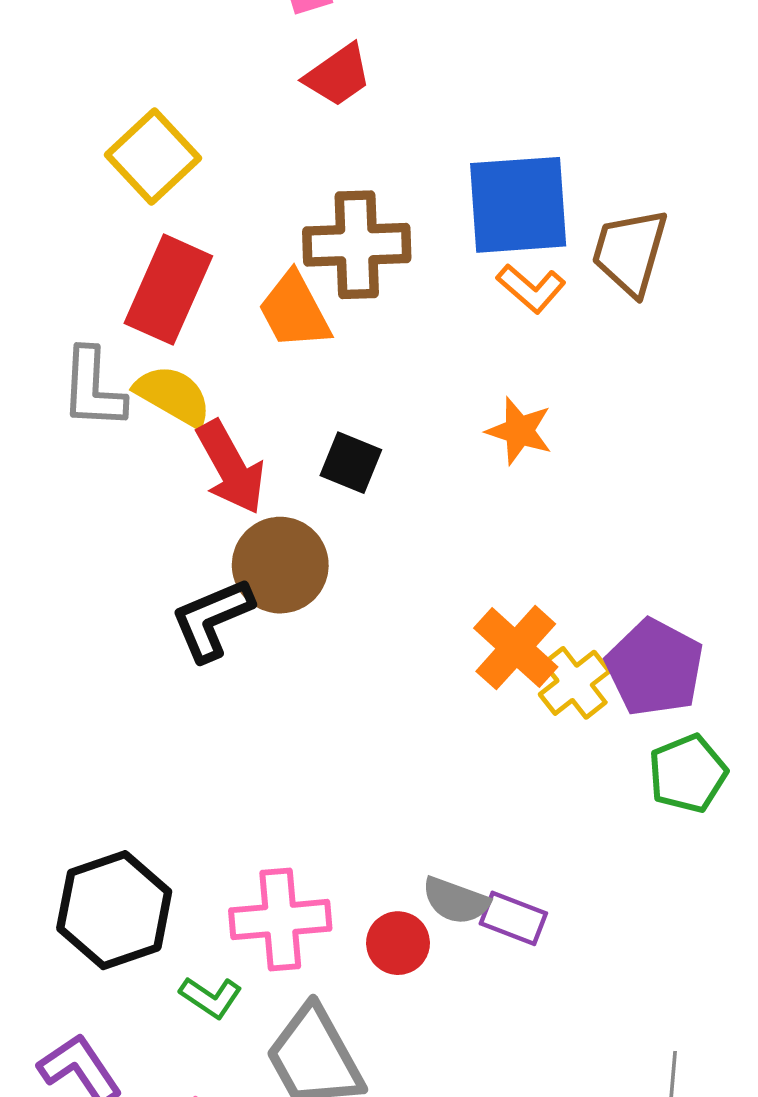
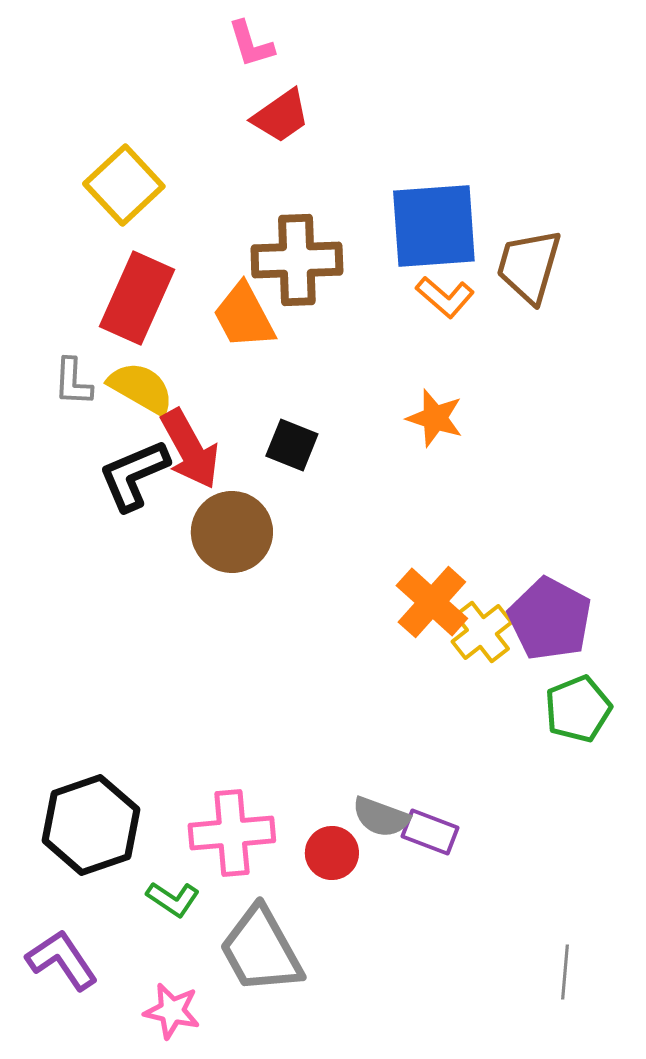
gray L-shape: (93, 388) -> (73, 382), size x0.7
black L-shape: (212, 619) -> (134, 475), moved

